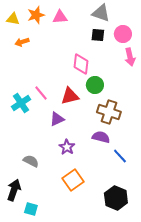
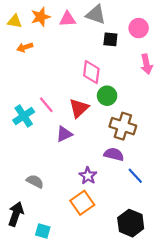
gray triangle: (101, 13) -> (96, 15), moved
pink circle: (123, 34) -> (139, 28), moved
red triangle: (70, 96) -> (79, 108), turned -30
purple star: (67, 147) -> (88, 176), moved
cyan square: (31, 209) -> (43, 231), moved

